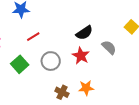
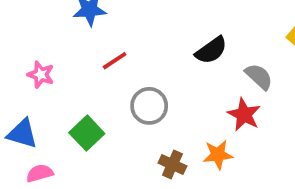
red star: (81, 56) -> (244, 115), moved
green square: (20, 64) -> (87, 133), moved

